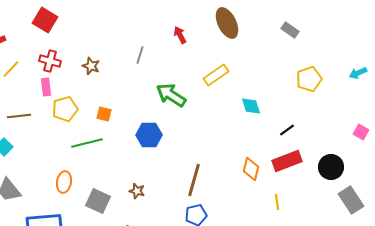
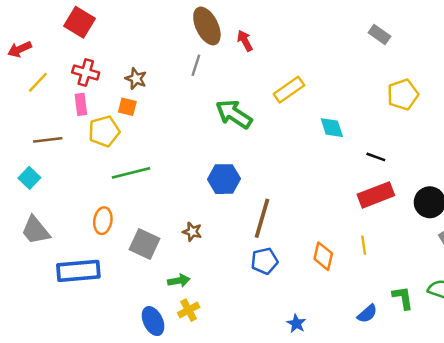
brown ellipse: (227, 23) -> (207, 26), moved
orange square: (104, 114) -> (127, 107), moved
black line: (287, 130) -> (376, 157), turned 56
blue hexagon: (149, 135) -> (224, 179), moved
orange diamond: (251, 169) -> (323, 256), moved

